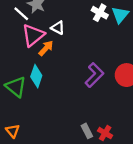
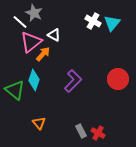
purple L-shape: (94, 75) -> (73, 81), moved
orange triangle: (13, 131) -> (39, 123), moved

